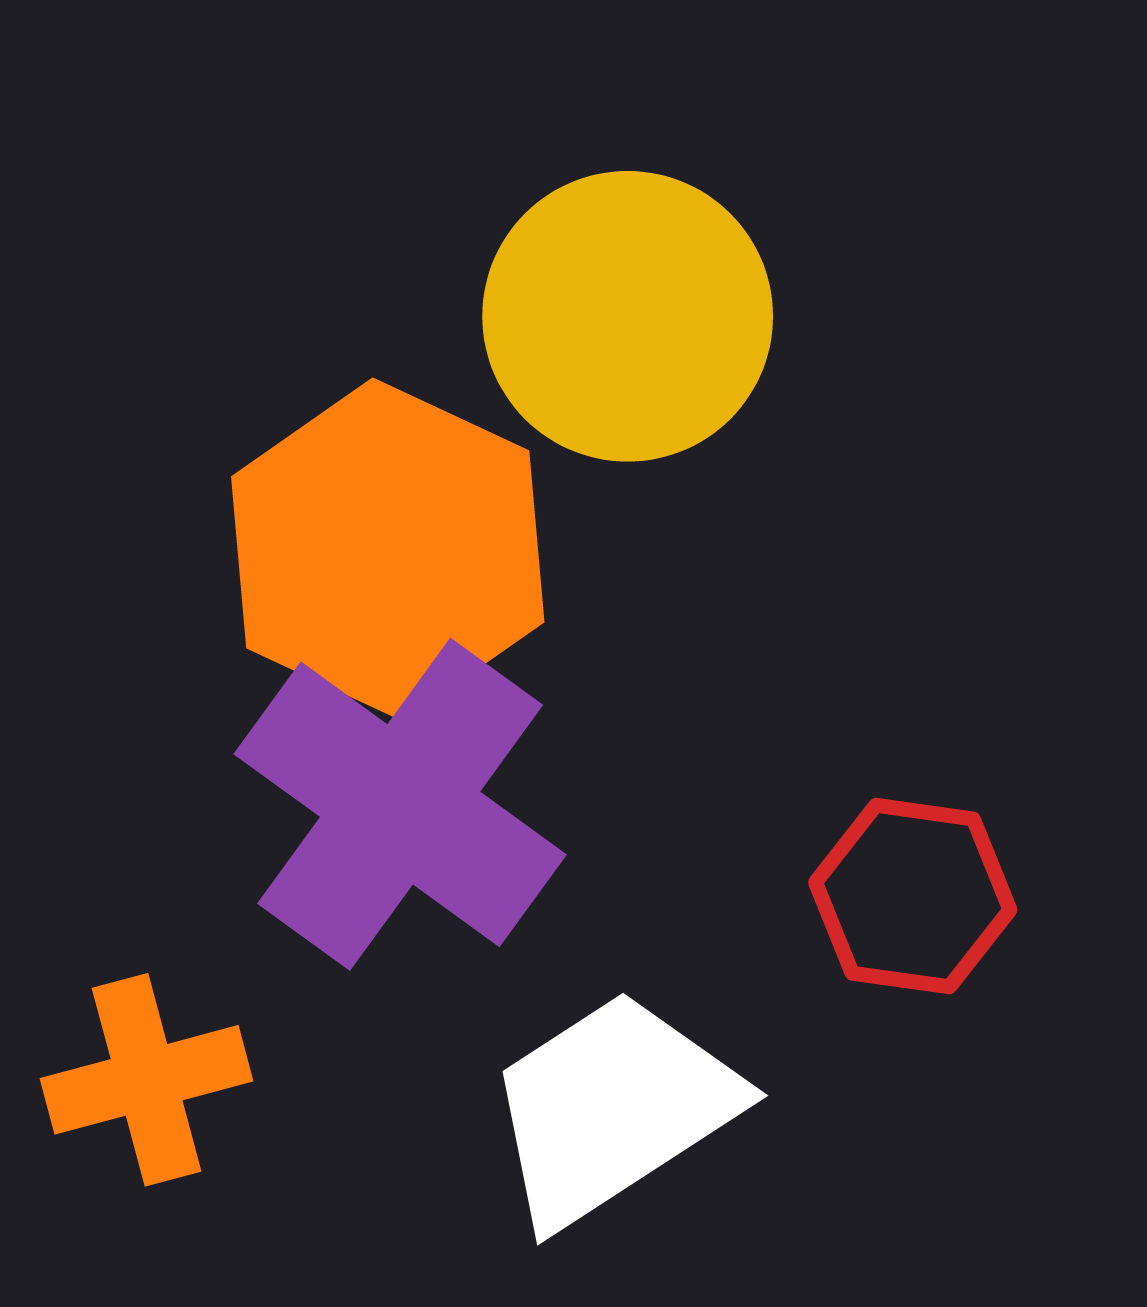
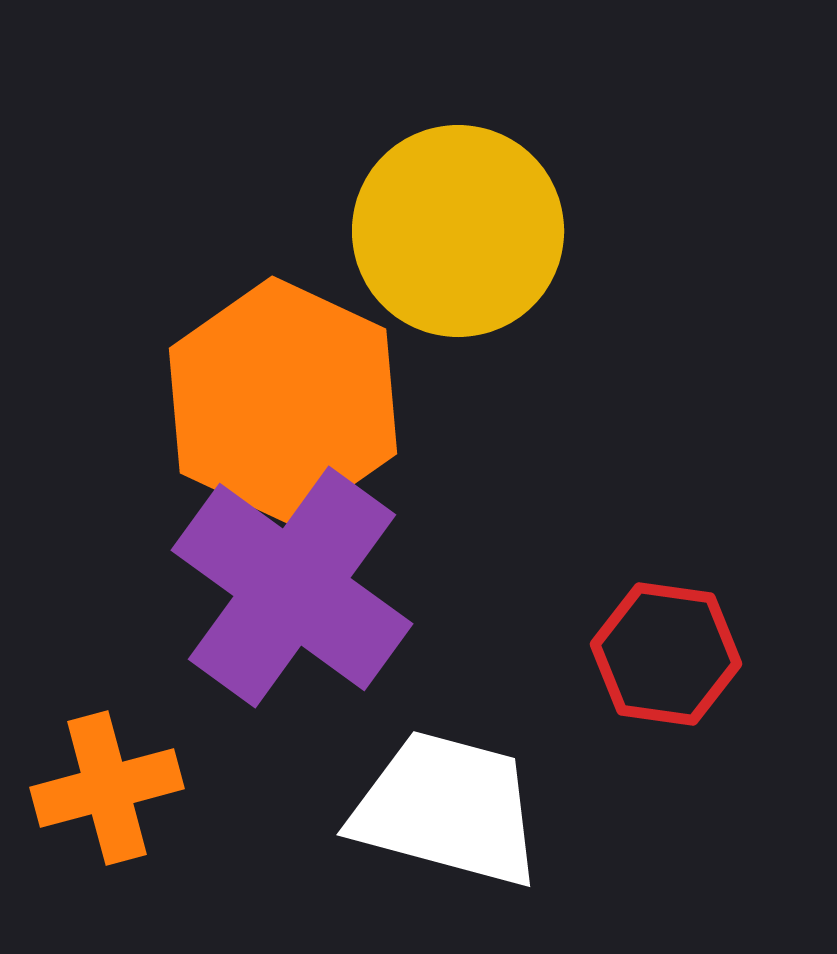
white trapezoid: (613, 1109) -> (447, 809), turned 48

